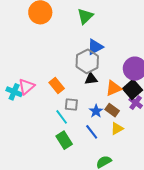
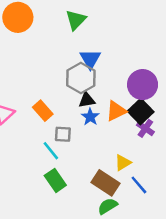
blue triangle: (95, 47) -> (90, 59), turned -30
brown rectangle: (112, 110) -> (106, 183), moved, size x1.5
blue star: (96, 111) -> (90, 117), moved
blue line: (92, 132) -> (139, 185), moved

